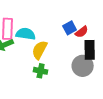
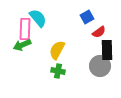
blue square: (70, 28) -> (87, 17), moved
cyan semicircle: (26, 34) -> (38, 18), moved, turned 42

